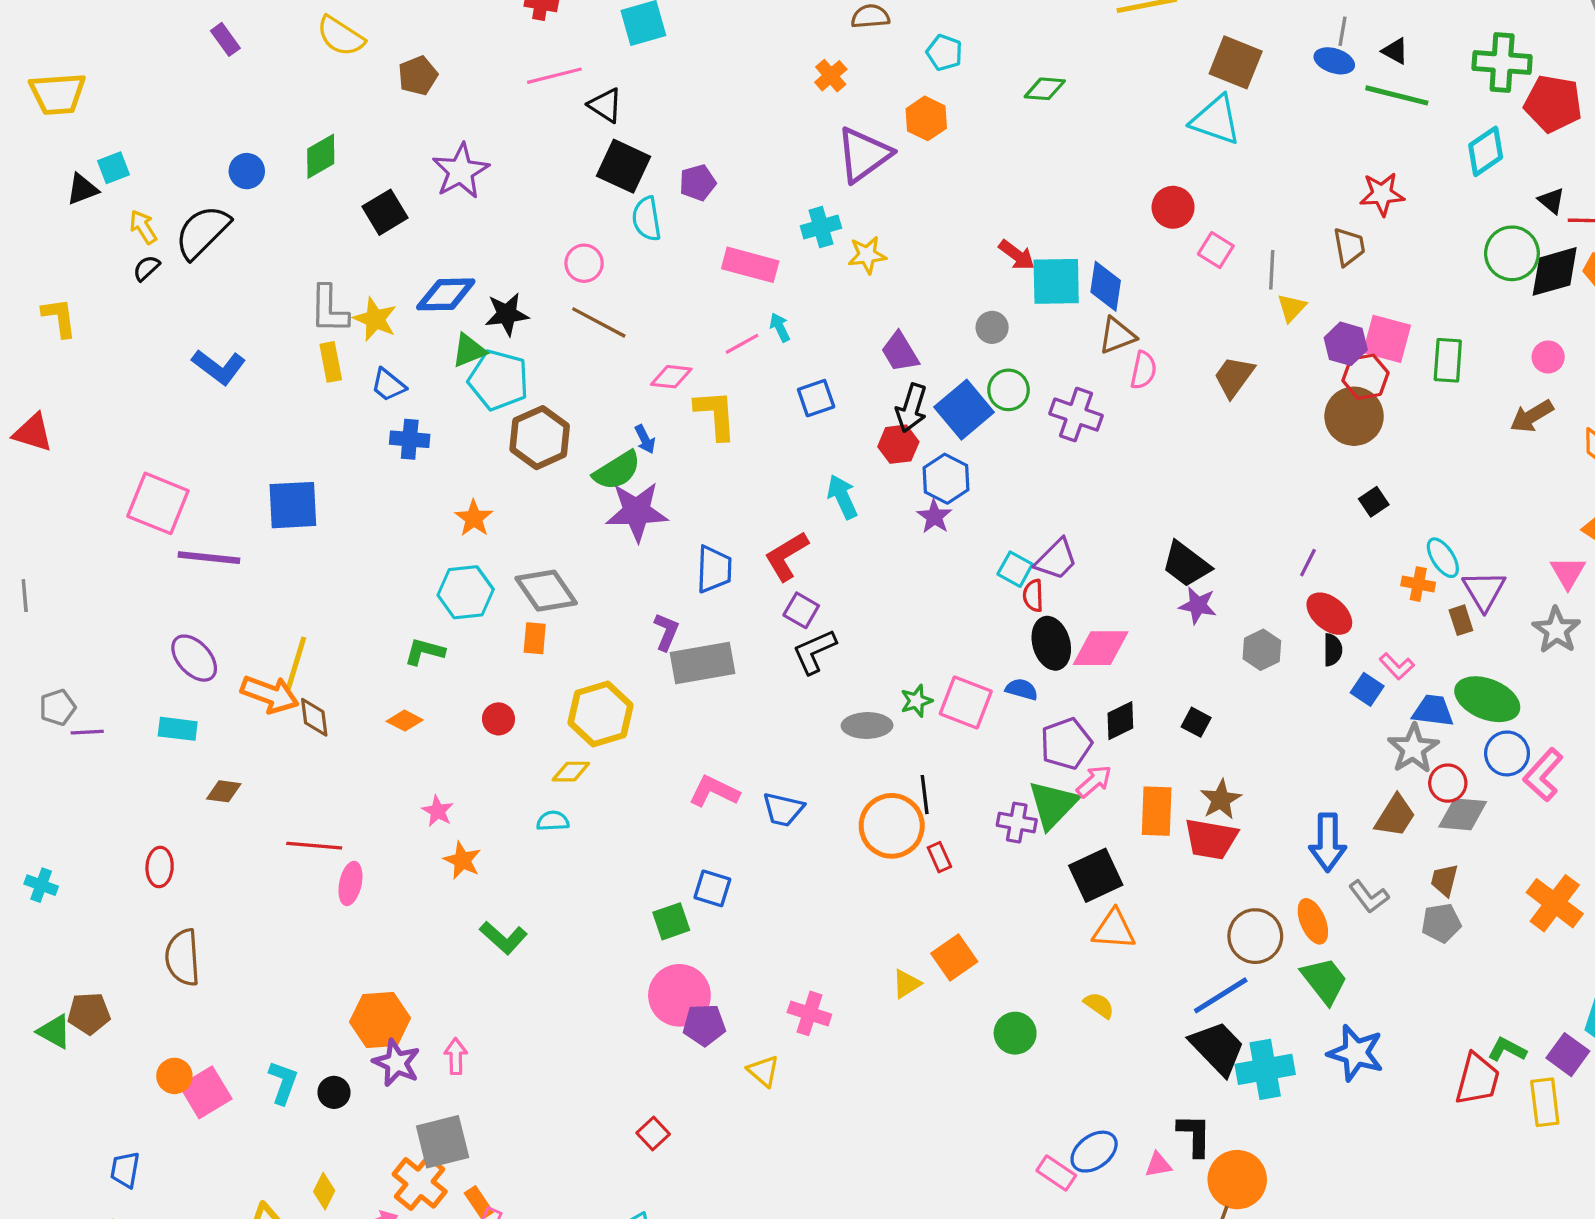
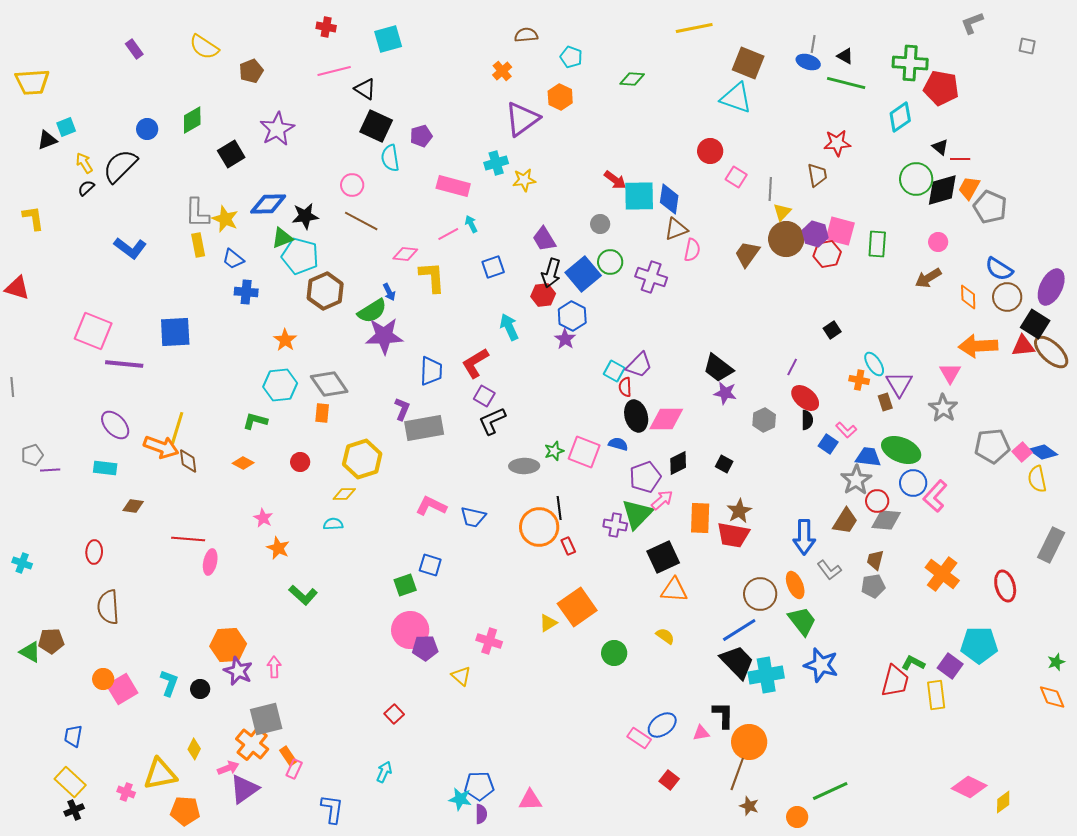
brown circle: (1354, 416) -> (786, 239), moved
orange square: (954, 957) -> (577, 607), size x1.4

